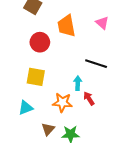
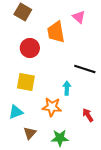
pink triangle: (102, 23) -> (79, 17), moved
red arrow: (89, 98) -> (88, 115), moved
brown triangle: (48, 129) -> (30, 133), moved

